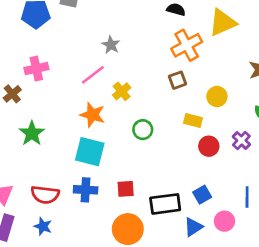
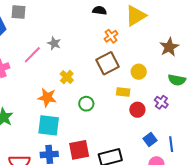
orange cross: (187, 45) -> (111, 36), size x0.6
pink line: (93, 75) -> (32, 55), moved
brown square: (177, 80) -> (108, 63), size x1.6
red square: (126, 189) -> (79, 150), size x1.5
blue square: (202, 195) -> (150, 139), moved

